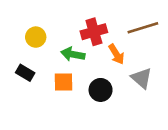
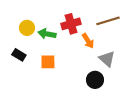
green arrow: (73, 54) -> (47, 34), moved
black circle: (101, 90) -> (95, 80), moved

